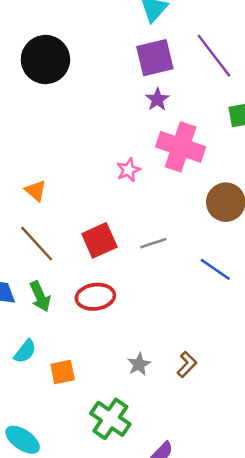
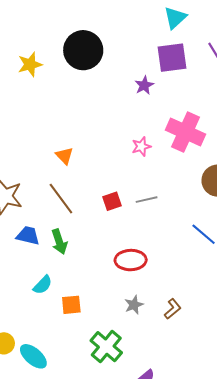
purple star: (157, 99) -> (144, 85), moved
red square: (99, 240) -> (112, 201), size x0.7
gray line: (153, 243) -> (147, 200), moved
red ellipse: (95, 297) -> (131, 260), moved

